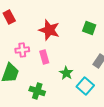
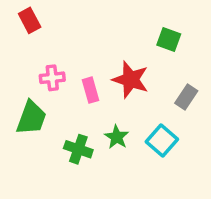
red star: (49, 30) -> (131, 80), moved
green star: (66, 73) -> (117, 137), moved

